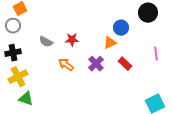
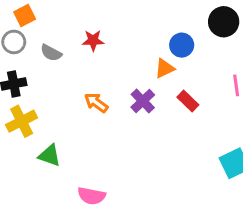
red star: (72, 40) -> (93, 40), moved
gray semicircle: (46, 42) -> (51, 53), moved
green triangle: (26, 99) -> (50, 155), moved

